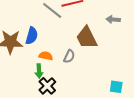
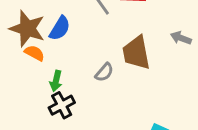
orange semicircle: (46, 56) -> (34, 53), moved

